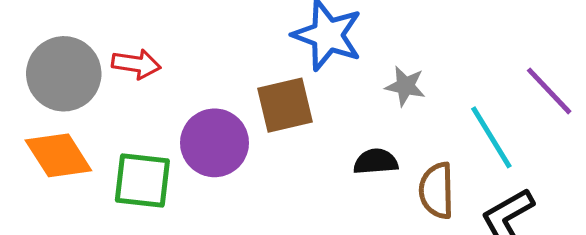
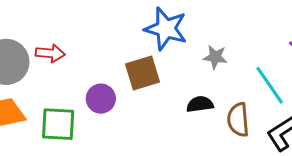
purple circle: (215, 143) -> (101, 99), size x0.7

